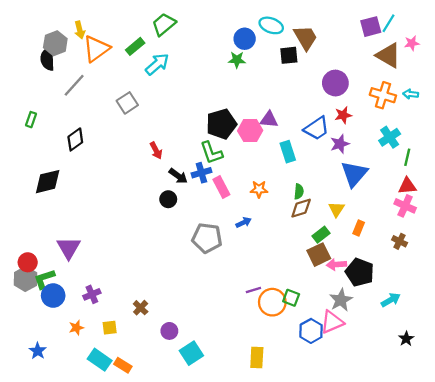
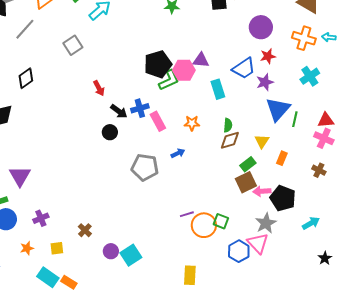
green L-shape: (211, 153) -> (169, 80), moved, turned -95
green line: (407, 157) -> (295, 119), moved
pink triangle: (332, 322) -> (258, 243), turned -50
cyan square: (191, 353) -> (131, 255), moved

